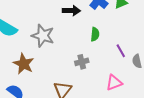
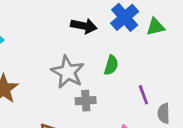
gray star: (43, 36) -> (68, 72), moved

